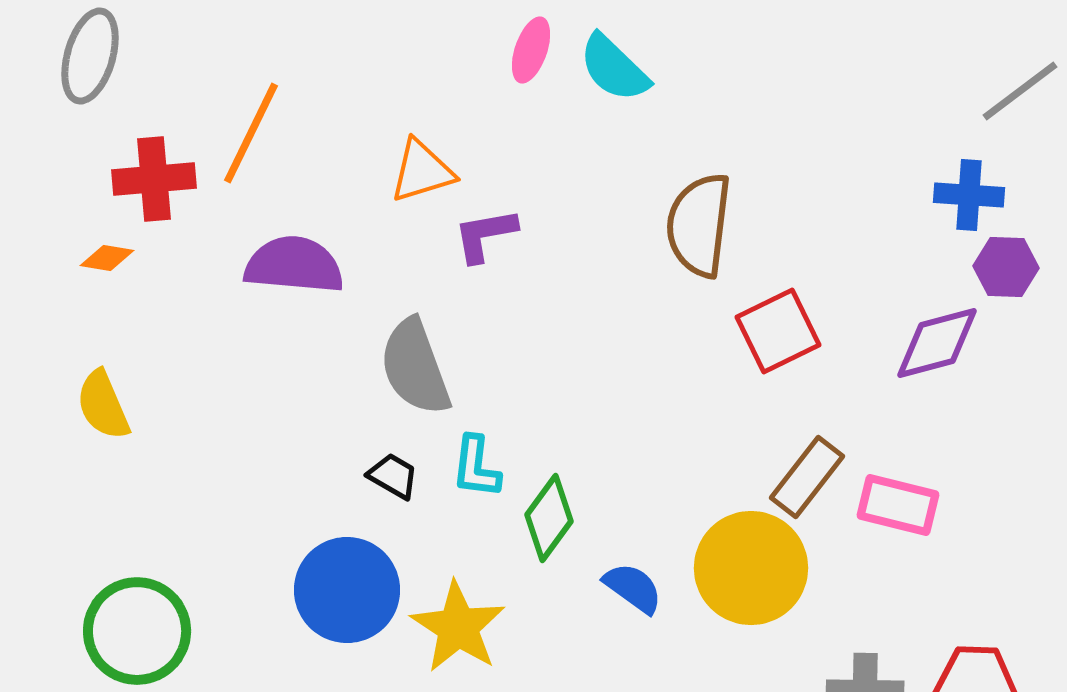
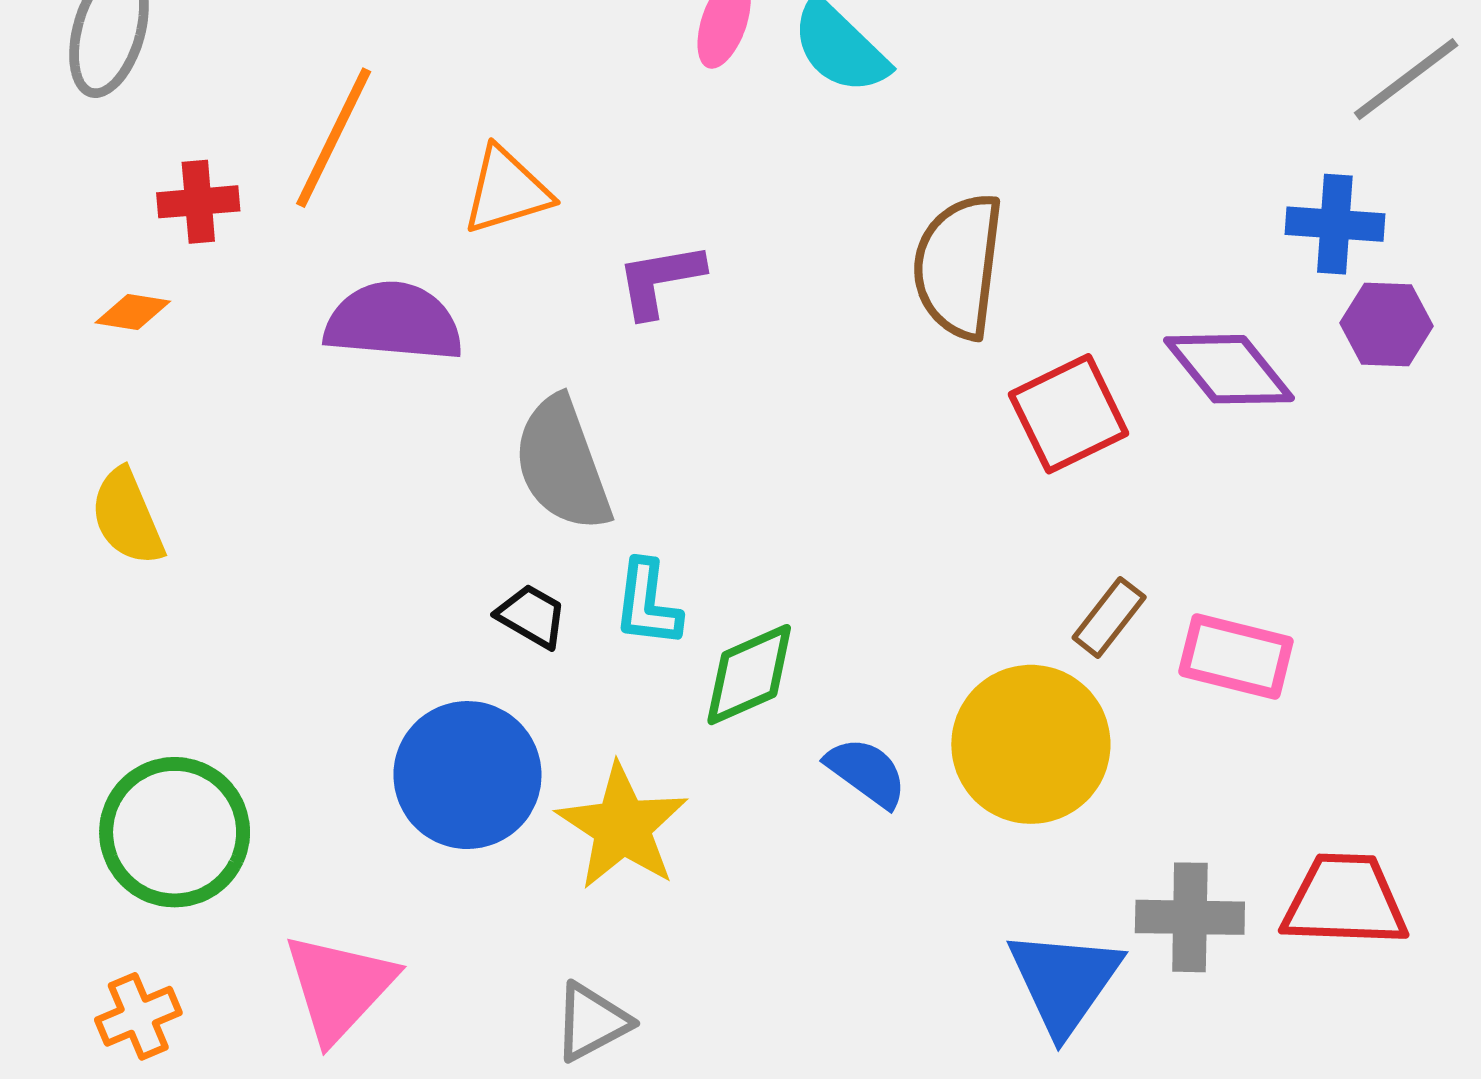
orange triangle: (422, 171) -> (507, 191), moved
red cross: (154, 179) -> (198, 202), size x0.7
purple diamond: (937, 343) -> (1229, 369), moved, turned 66
brown rectangle: (807, 477) -> (1109, 617), size x0.7
green diamond: (549, 518) -> (749, 675), turned 30

